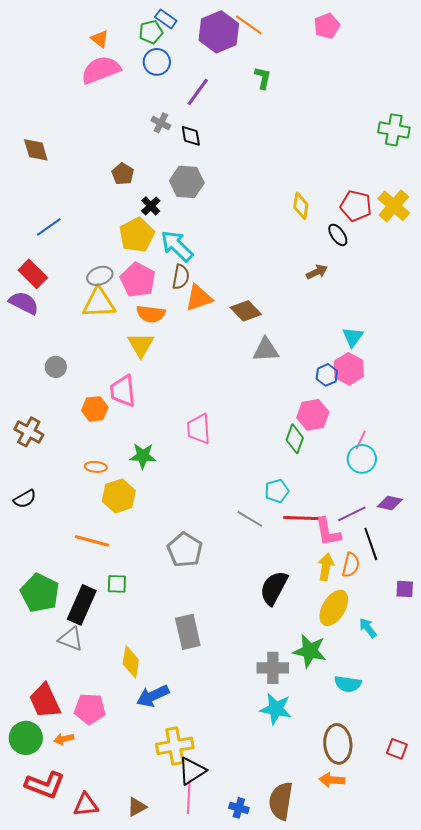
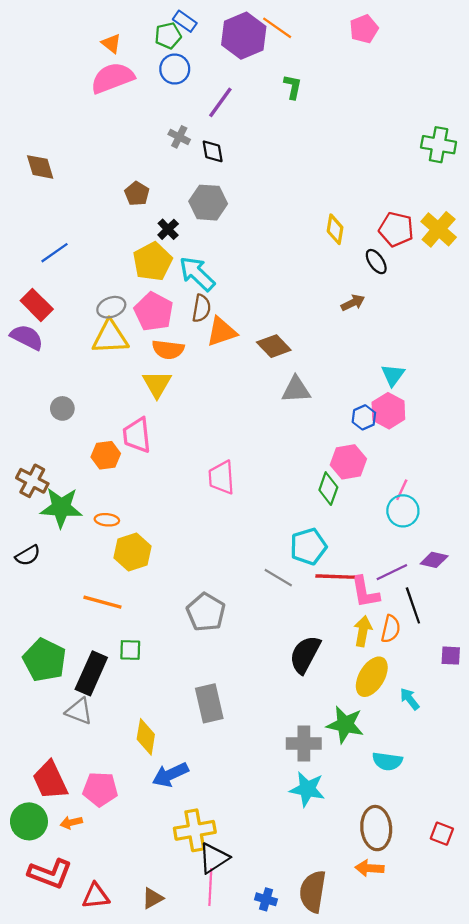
green star: (143, 456) -> (61, 508), moved, size x1.4
cyan pentagon: (277, 491) -> (308, 546), size x1.4

